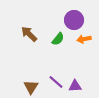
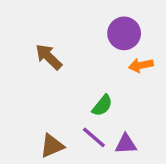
green semicircle: (58, 39) -> (102, 105), moved
brown triangle: (31, 87) -> (52, 146), turned 35

